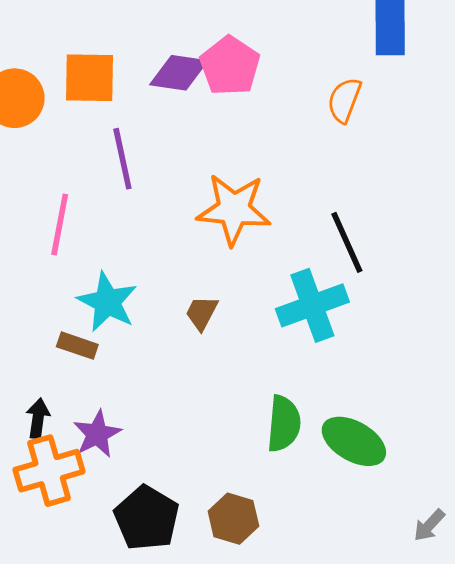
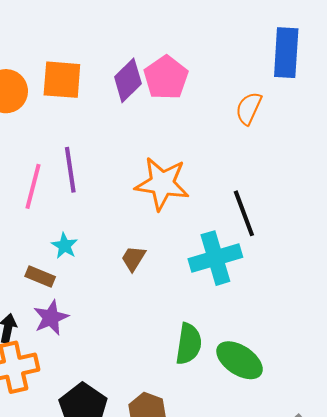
purple diamond: (179, 73) -> (128, 80), turned -57
purple line: (122, 159) -> (70, 170), moved
cyan star: (107, 302) -> (65, 246), size x0.6
purple star: (97, 434) -> (51, 318), moved

